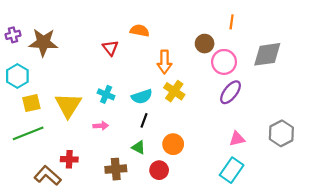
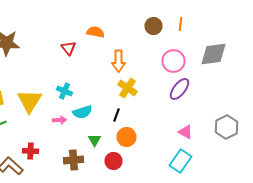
brown circle: (205, 44) -> (154, 26), moved
cyan semicircle: (142, 97) -> (82, 112), moved
black line: (144, 120) -> (116, 115), moved
pink triangle: (237, 139) -> (186, 132), turned 42
green triangle: (139, 147) -> (94, 140), turned 32

